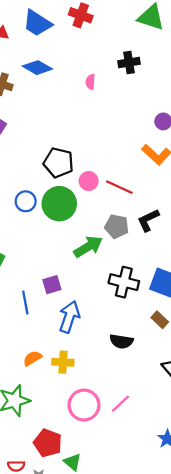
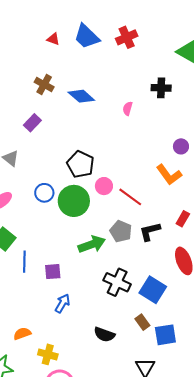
red cross: (81, 15) -> (127, 37), turned 35
blue diamond: (37, 68) -> (81, 96), moved
pink semicircle: (90, 82) -> (128, 109), moved
blue line: (25, 303) -> (24, 262), moved
blue arrow: (69, 317) -> (62, 303), size x0.7
yellow cross: (63, 362) -> (48, 354), moved

